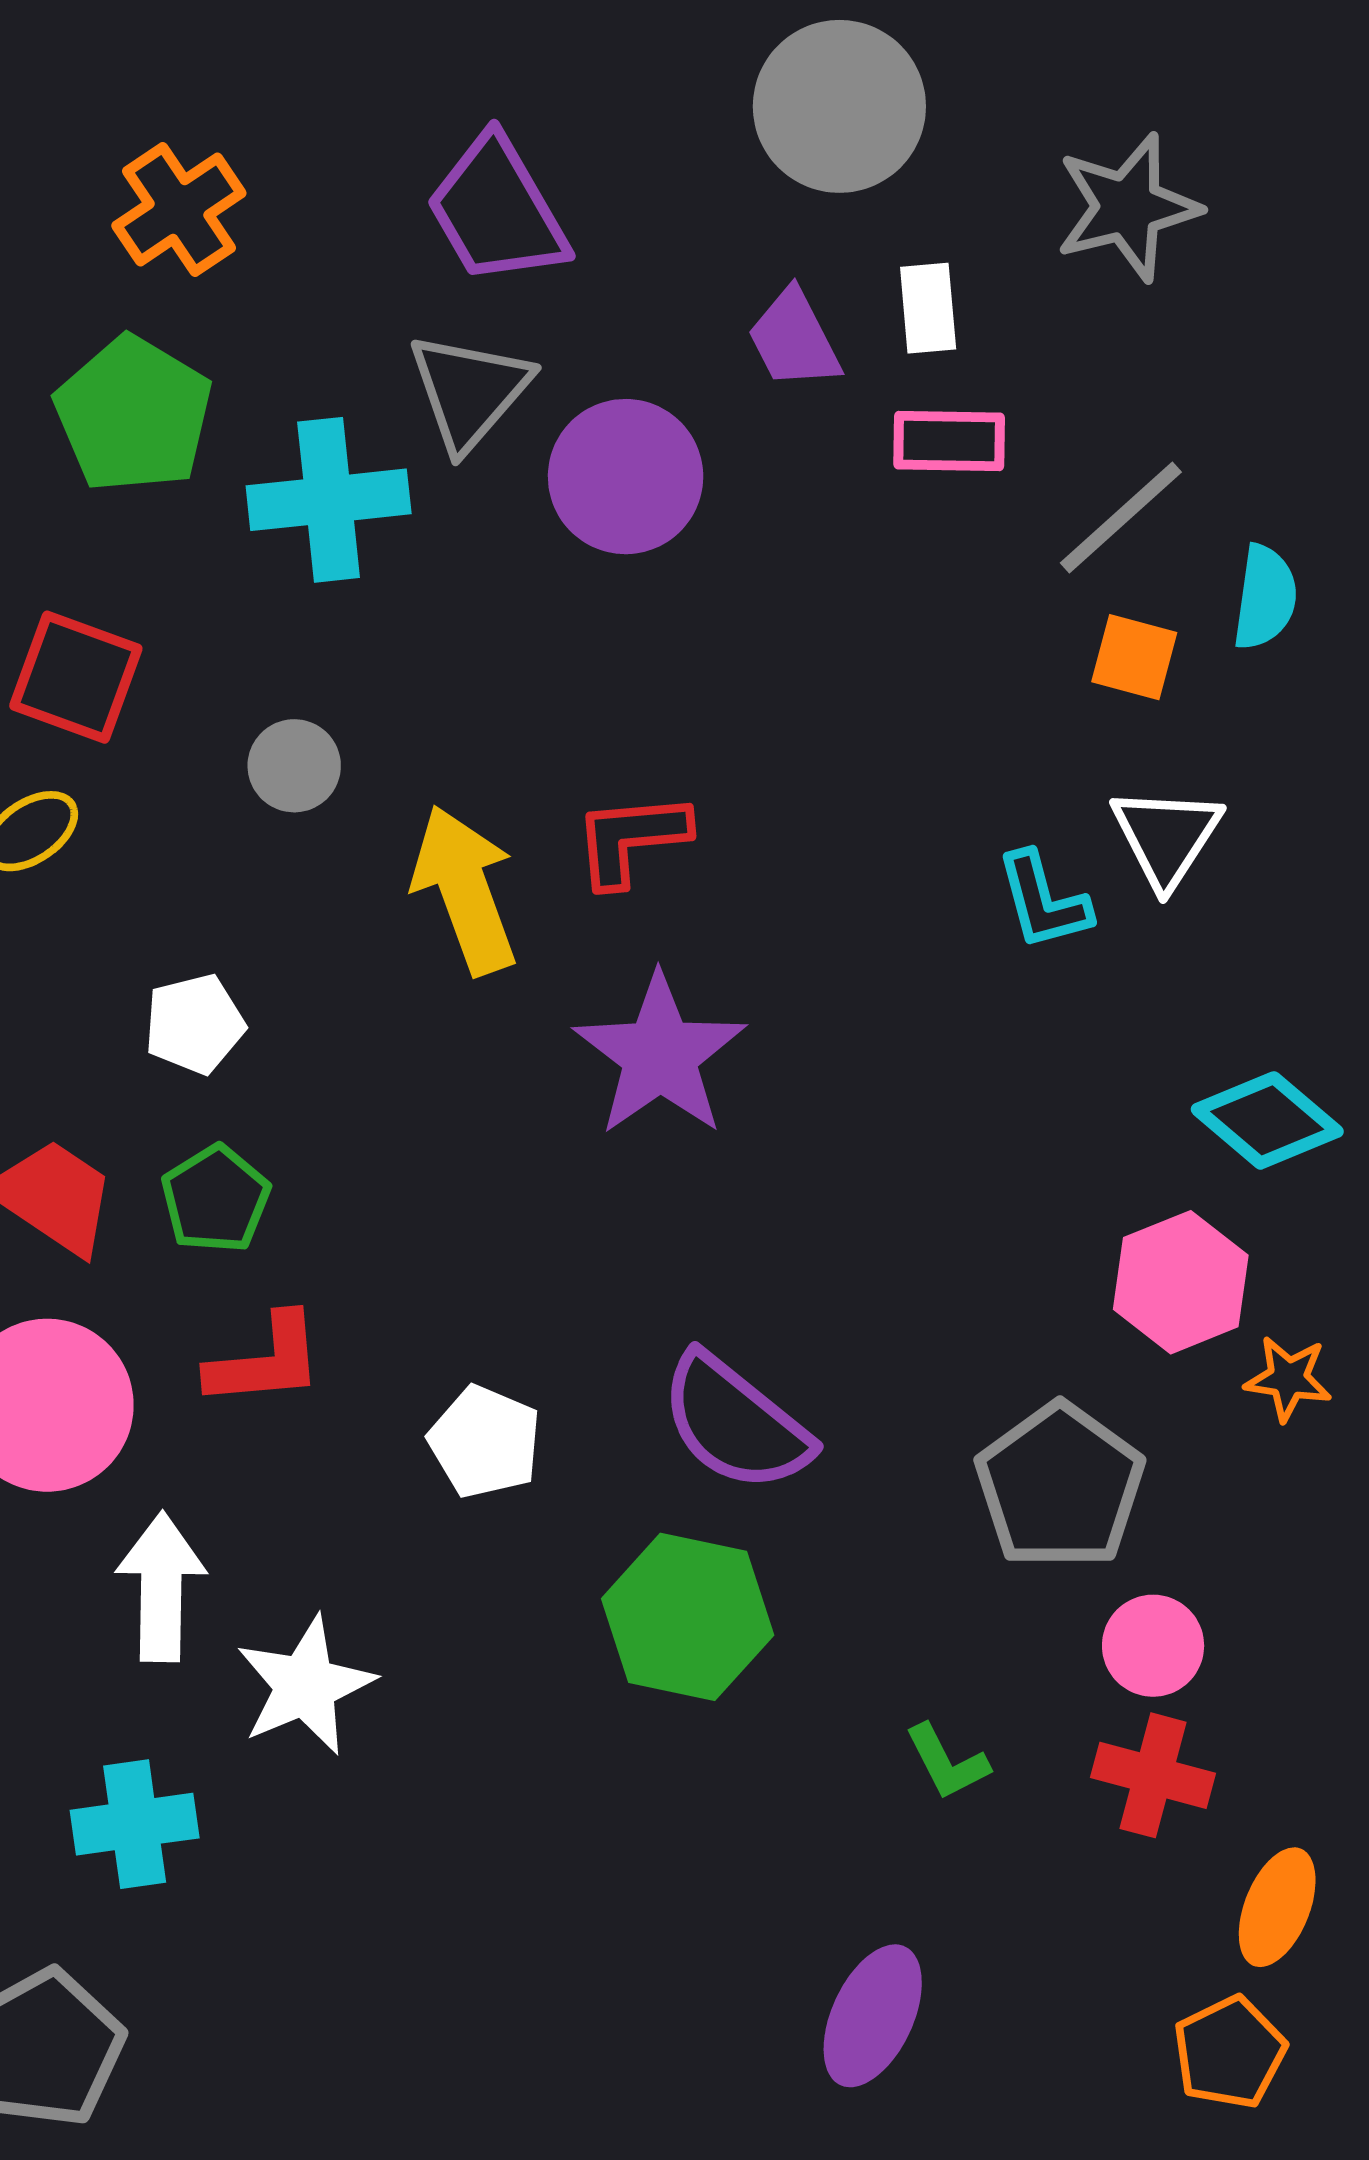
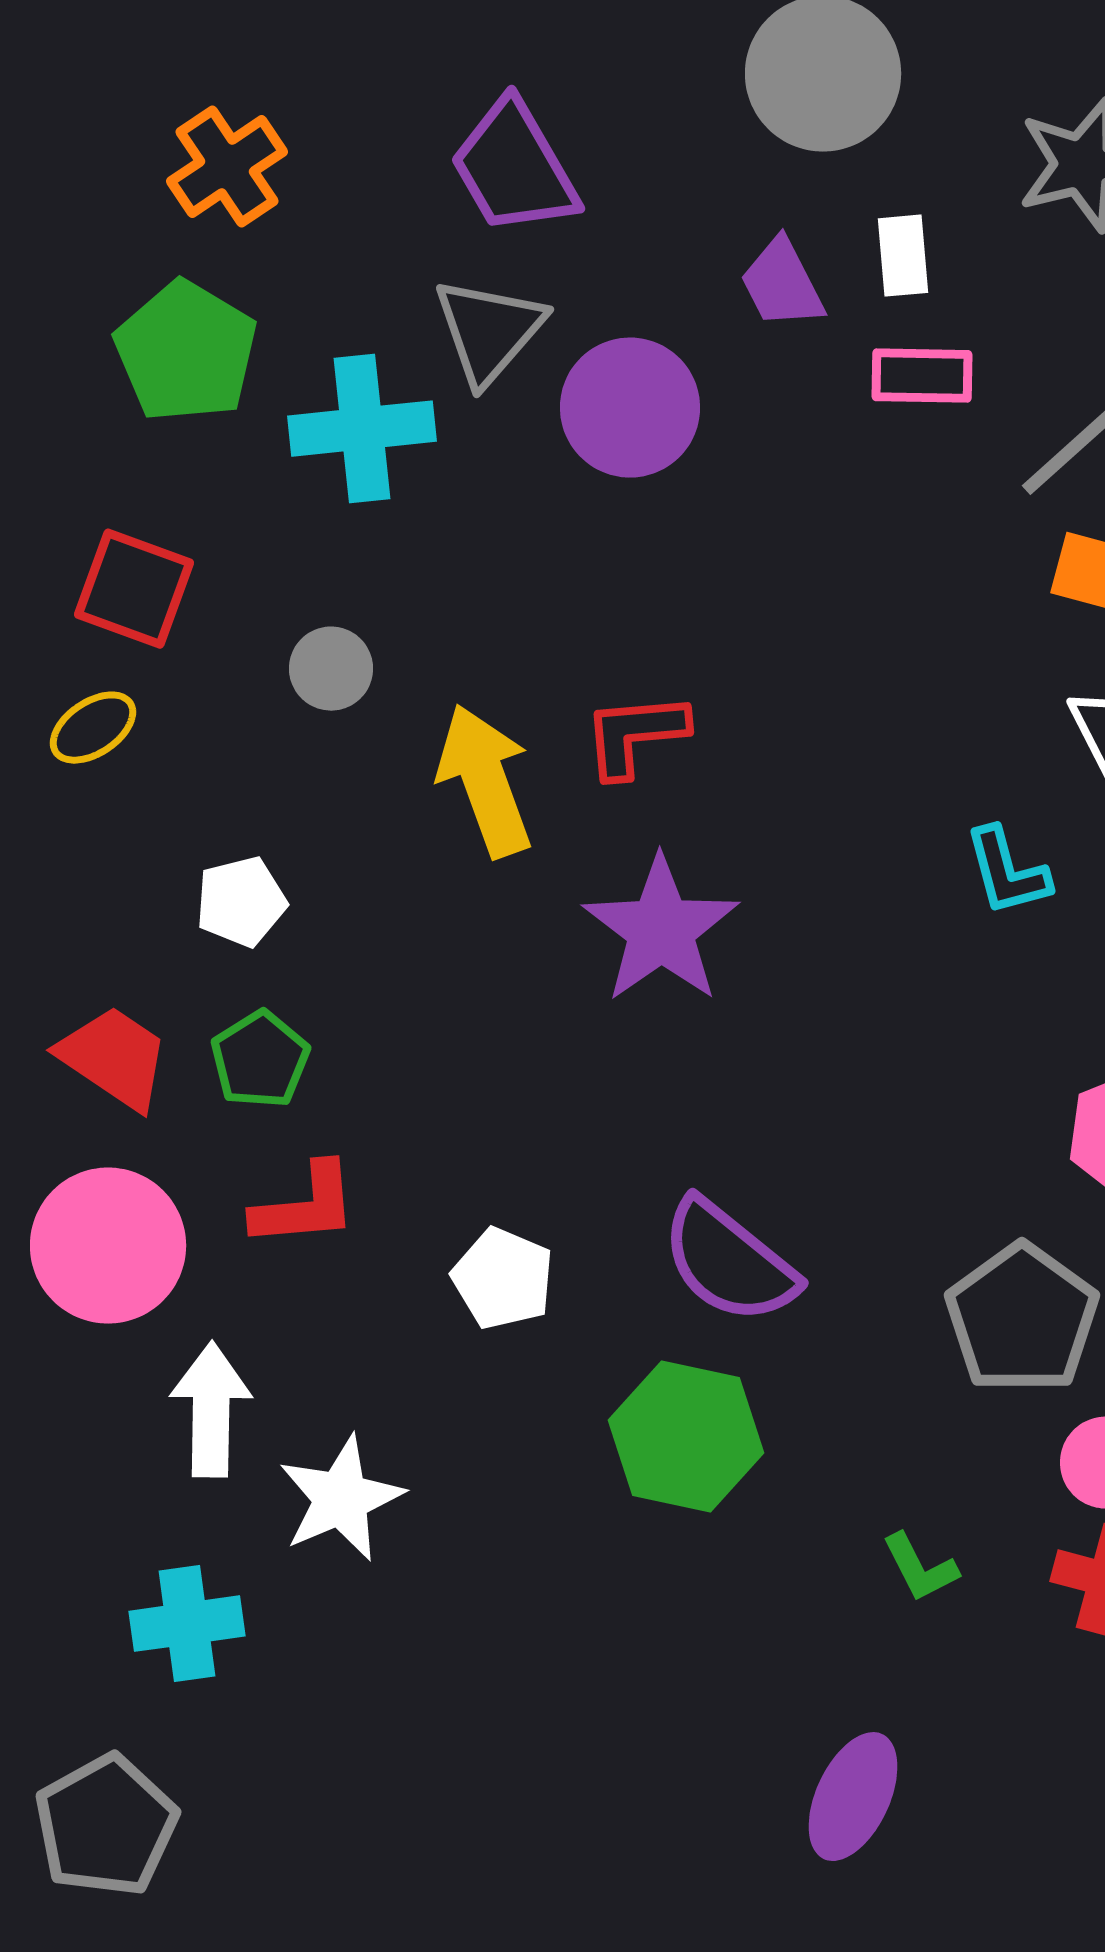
cyan L-shape: (1043, 901) -> (1007, 872), moved

